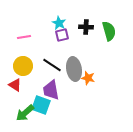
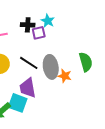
cyan star: (59, 23) -> (48, 21), moved
black cross: (86, 27) -> (28, 25), moved
green semicircle: (109, 31) -> (86, 62), moved

